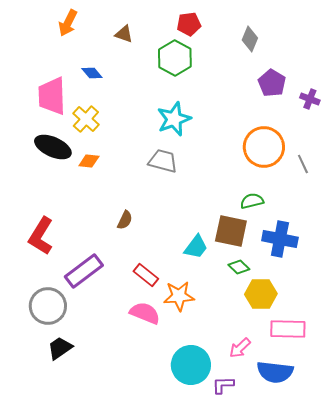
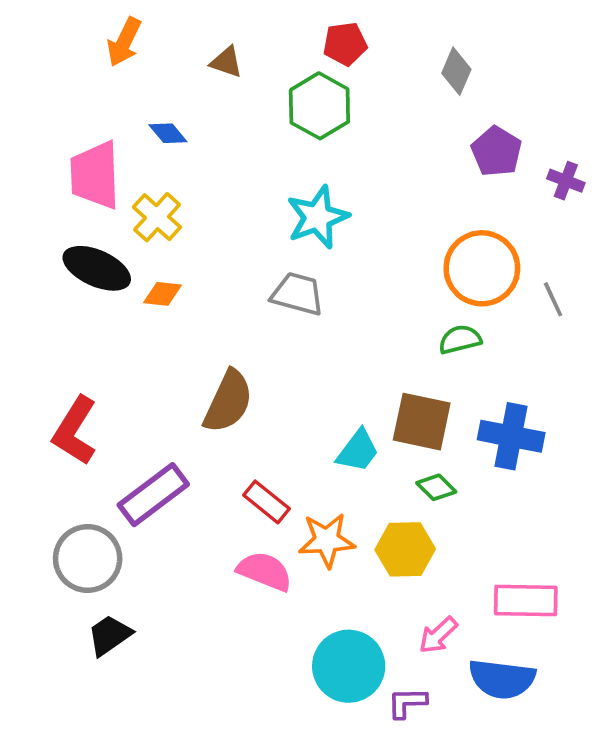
green semicircle: (252, 201) -> (460, 339), moved
brown semicircle: (125, 220) -> (228, 402), size x1.8
yellow hexagon: (261, 294) -> (405, 549), moved

